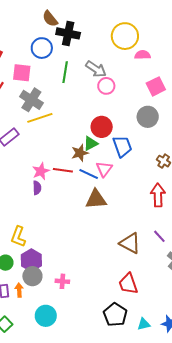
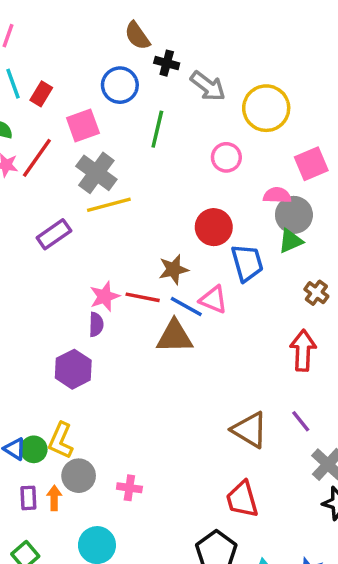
black cross: (68, 33) -> (167, 63), size x0.6
yellow circle: (125, 36) -> (266, 108), moved
pink semicircle: (143, 55) -> (277, 195), moved
gray arrow: (96, 69) -> (208, 86), moved
pink square: (22, 73) -> (83, 125), turned -30
green triangle: (91, 143) -> (291, 241), moved
pink triangle: (104, 169) -> (213, 300), turned -48
brown triangle: (96, 199) -> (174, 337), moved
yellow L-shape: (18, 237) -> (61, 441), moved
purple hexagon: (31, 260) -> (73, 369), moved

